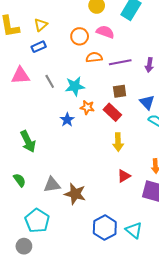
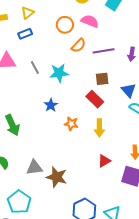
orange semicircle: (94, 57) -> (78, 45), turned 140
orange star: (87, 107) -> (71, 124), moved

